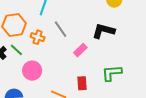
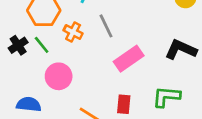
black L-shape: (103, 31) -> (181, 50), moved
pink rectangle: (80, 50) -> (129, 59), size x1.5

